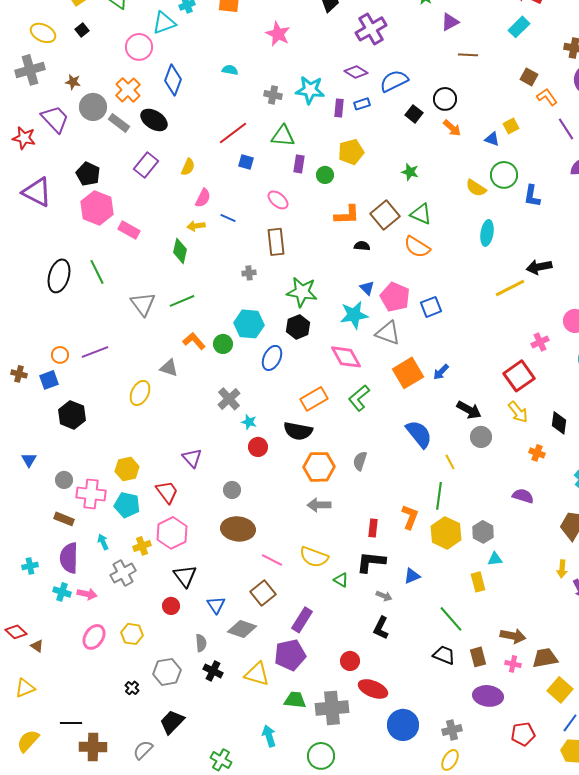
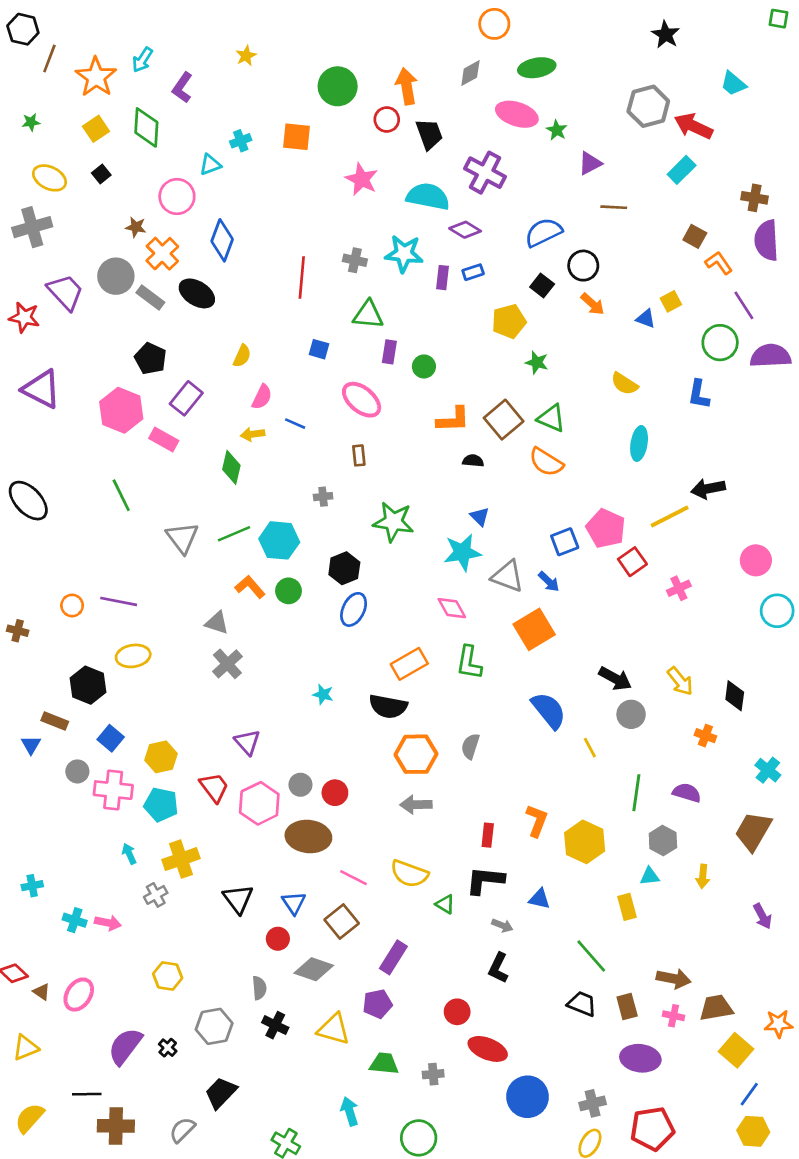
cyan triangle: (164, 23) -> (210, 165), size x0.7
purple cross: (371, 29) -> (485, 173), turned -32
cyan semicircle: (230, 70) -> (428, 197), moved, size x2.0
blue semicircle: (394, 81) -> (543, 232), moved
brown star: (73, 82) -> (136, 227), moved
red line: (233, 133) -> (302, 278), moved, turned -48
yellow pentagon: (351, 152) -> (509, 321), moved
purple rectangle: (146, 165) -> (186, 398), moved
black pentagon: (88, 174) -> (150, 359), moved
green circle: (504, 175) -> (720, 343), moved
pink ellipse: (278, 200) -> (362, 400), size x1.4
brown rectangle: (276, 242) -> (359, 455), size x0.6
black ellipse: (59, 276) -> (28, 501), moved, turned -60
pink pentagon: (395, 297) -> (606, 528), moved
cyan hexagon: (249, 324) -> (279, 540), moved
black hexagon: (298, 327) -> (344, 568), moved
pink cross: (540, 342) -> (679, 588), moved
purple line: (95, 352) -> (119, 601), turned 32
pink diamond: (346, 357) -> (452, 608), size x0.7
blue arrow: (441, 372) -> (549, 582), moved, turned -90
red square: (519, 376) -> (632, 562), moved, size x0.7
blue square: (49, 380) -> (111, 738), moved, turned -30
yellow ellipse: (140, 393) -> (133, 656), moved, turned 55
green L-shape: (359, 398) -> (469, 663), turned -40
gray cross: (229, 399) -> (227, 664), moved
red circle: (258, 447) -> (335, 793), moved
green line: (439, 496) -> (636, 793), moved
brown rectangle: (64, 519) -> (55, 721), moved
gray hexagon: (483, 532) -> (663, 840), moved
pink hexagon: (172, 533) -> (259, 803), moved
yellow cross: (142, 546) -> (181, 859), size x1.5
purple semicircle: (69, 558) -> (125, 1046), moved, turned 36
yellow arrow: (562, 569) -> (703, 876), moved
gray cross: (123, 573) -> (156, 895), size x0.7
blue triangle: (412, 576) -> (539, 899), turned 36
blue triangle: (216, 605) -> (294, 903), moved
red circle: (171, 606) -> (278, 939), moved
pink ellipse: (94, 637) -> (79, 995), moved
purple pentagon: (290, 655) -> (377, 1004), size x0.7
gray cross: (332, 708) -> (433, 1074), size x0.5
red pentagon: (523, 734) -> (652, 1129), moved, size x1.4

